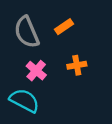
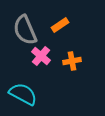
pink cross: (36, 71) -> (41, 56), moved

